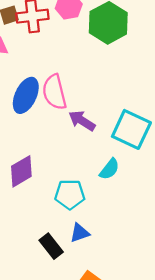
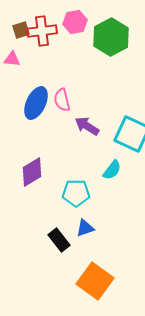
pink semicircle: (54, 92) -> (62, 100), size x0.7

